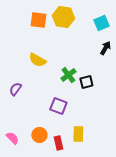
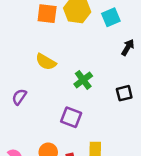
cyan square: (101, 23) -> (111, 17), moved
black square: (86, 82) -> (124, 93), moved

